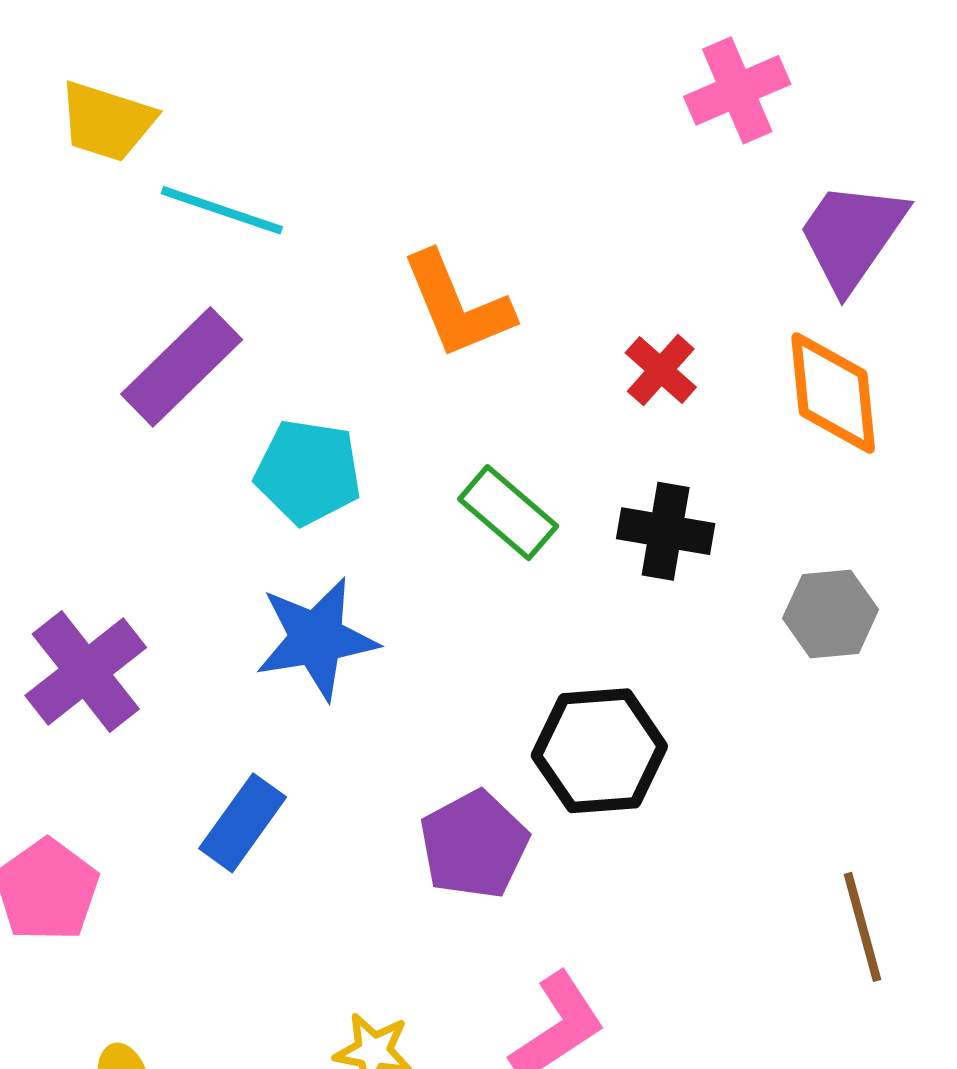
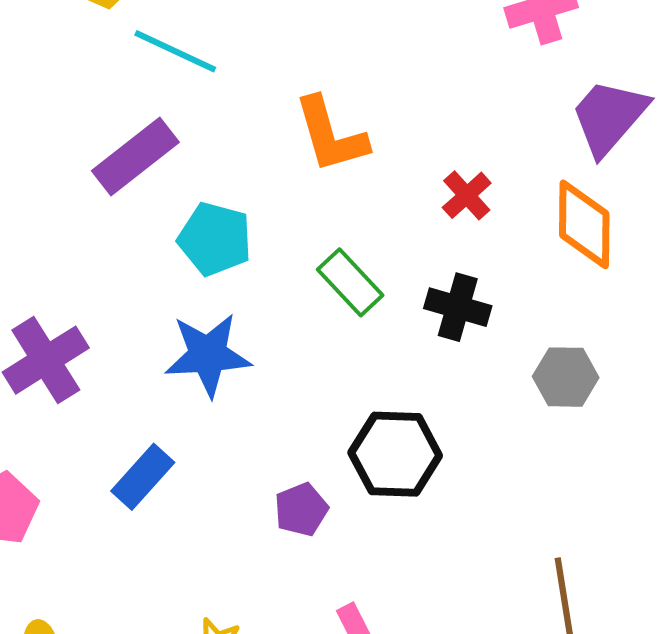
purple pentagon: (474, 845) -> (301, 509), size x0.7

